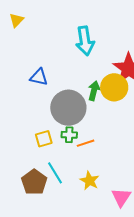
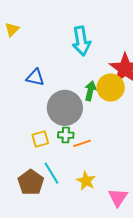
yellow triangle: (16, 20) -> (12, 29), moved

